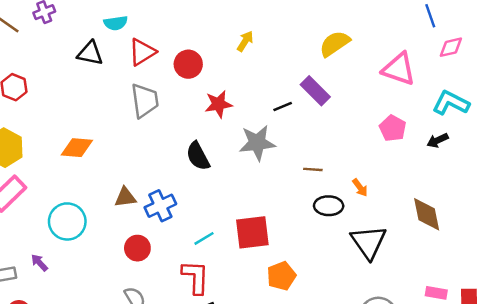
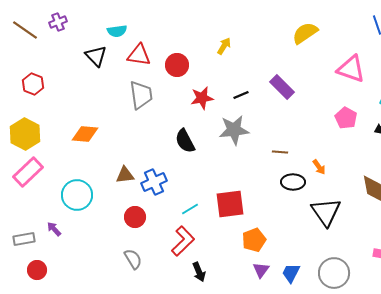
yellow semicircle: (335, 44) -> (305, 33), moved
red triangle: (142, 52) -> (139, 55), turned 40
black triangle: (90, 53) -> (96, 56), turned 35
black line: (283, 107) -> (241, 95), moved
red L-shape: (195, 277) -> (183, 241), turned 44

